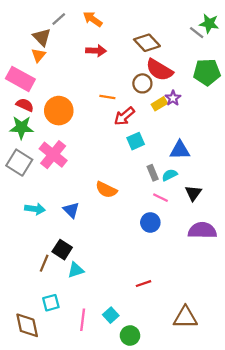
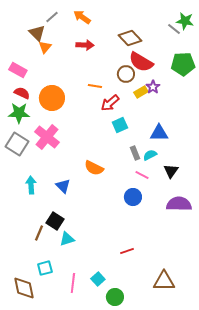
orange triangle: (38, 55) -> (45, 47), moved
pink rectangle: (20, 79) -> (18, 70), size x0.7
cyan arrow: (35, 209) -> (31, 185), turned -102

